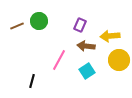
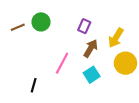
yellow arrow: (110, 36) -> (116, 38), turned -54
brown arrow: (86, 46) -> (91, 48), turned 114

